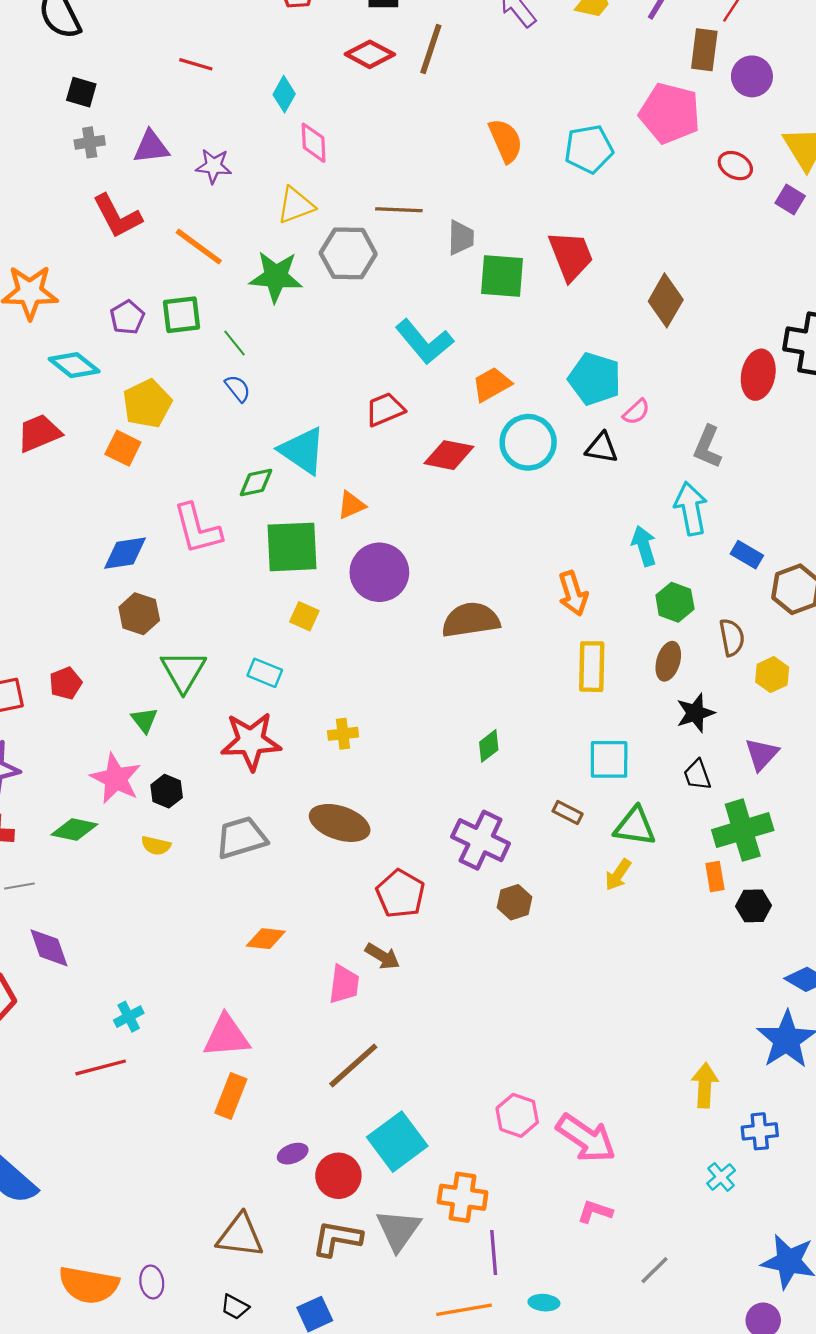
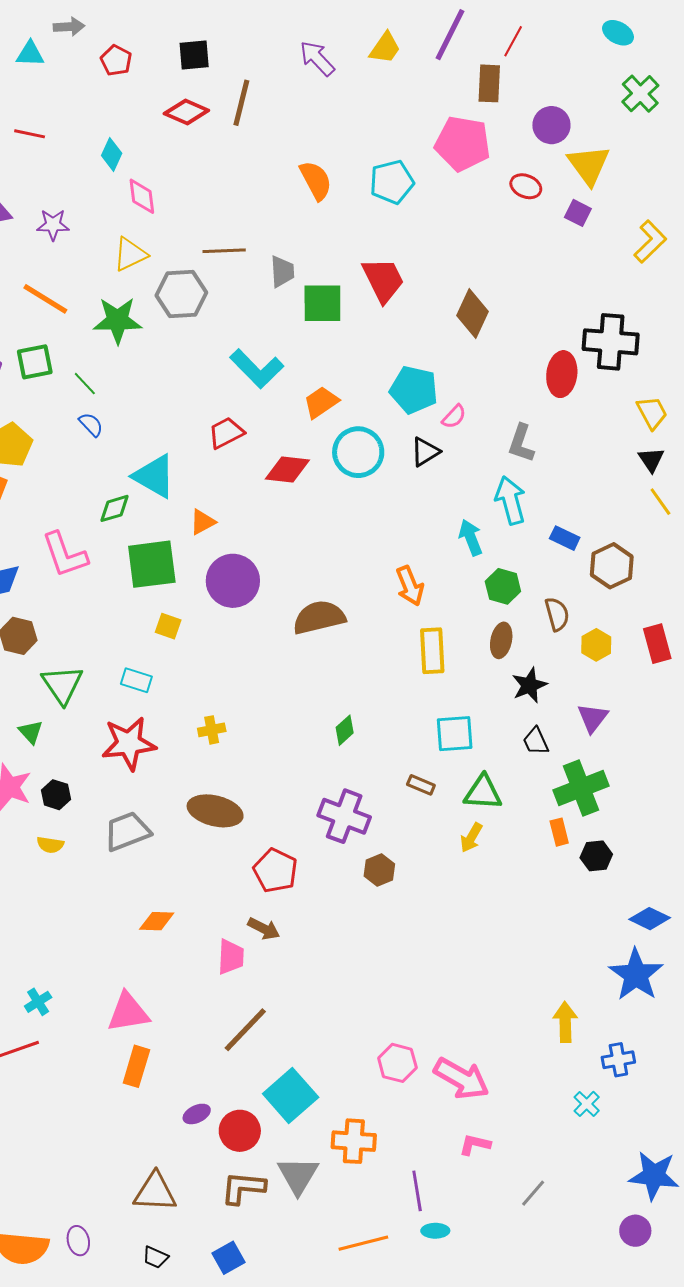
purple circle: (752, 76) -> (551, 125), moved
black triangle: (602, 448) -> (425, 452), turned -36
purple line: (494, 1253) -> (417, 1191), moved

